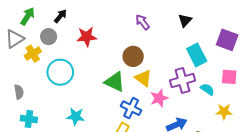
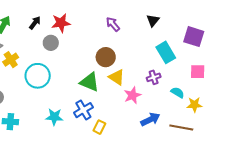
gray circle: (49, 37) -> (51, 43), moved
red star: (87, 37) -> (61, 23), moved
purple cross: (182, 80) -> (154, 77), size x0.6
cyan semicircle: (207, 89) -> (178, 93), moved
blue cross: (131, 108) -> (83, 110), moved, turned 36

